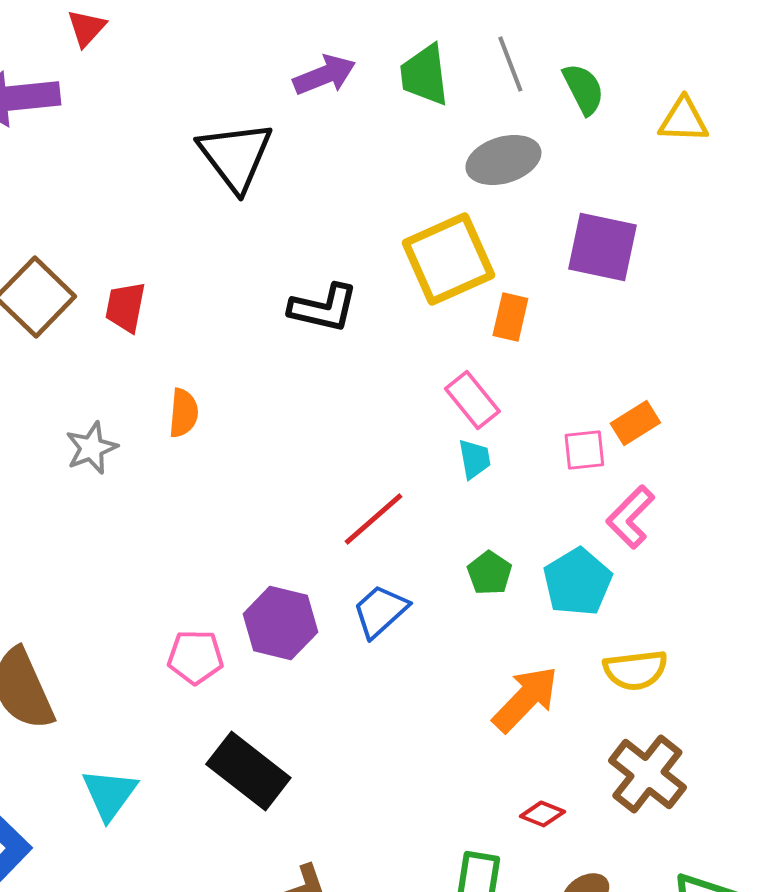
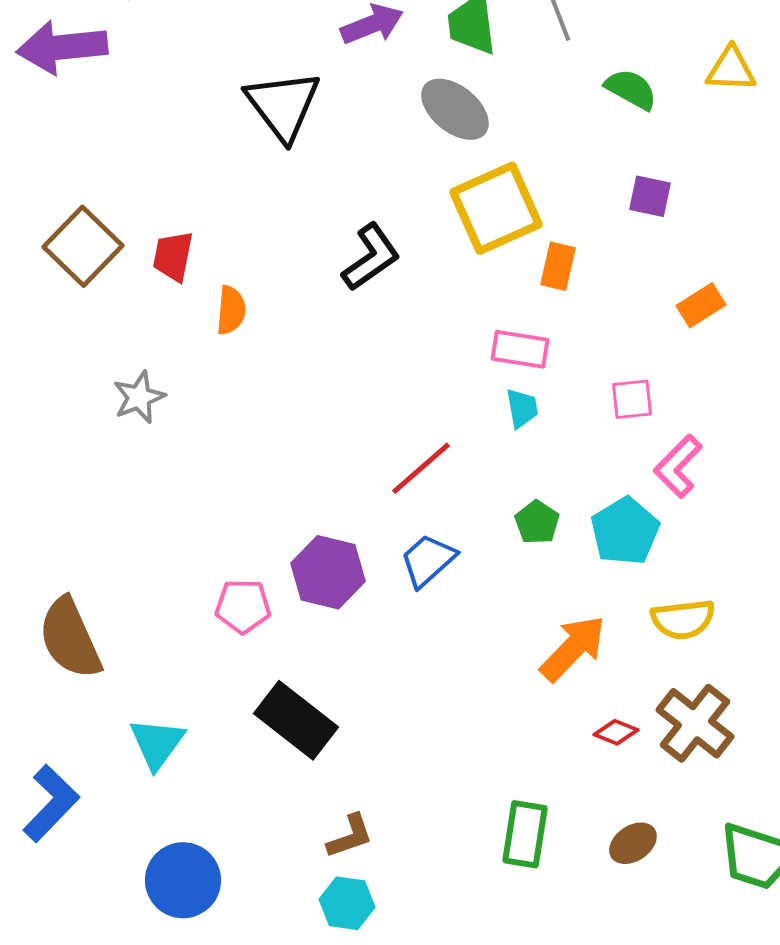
green semicircle: (583, 89) -> (631, 89), moved, turned -34
gray ellipse: (503, 160) -> (455, 109), moved, turned 56
purple square: (602, 247) -> (650, 196), size x0.6
black L-shape: (323, 308) -> (371, 257), turned -48
pink rectangle: (472, 400) -> (520, 349), turned -42
orange semicircle: (183, 413) -> (231, 310), moved
orange rectangle: (635, 423) -> (701, 305), moved
red diamond: (542, 814) -> (616, 732), moved

